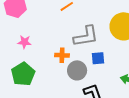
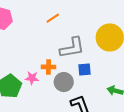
pink star: (24, 42) -> (32, 78), moved

